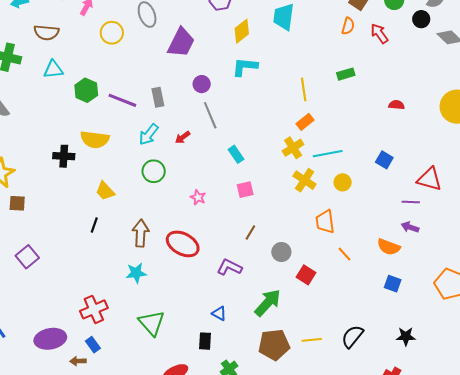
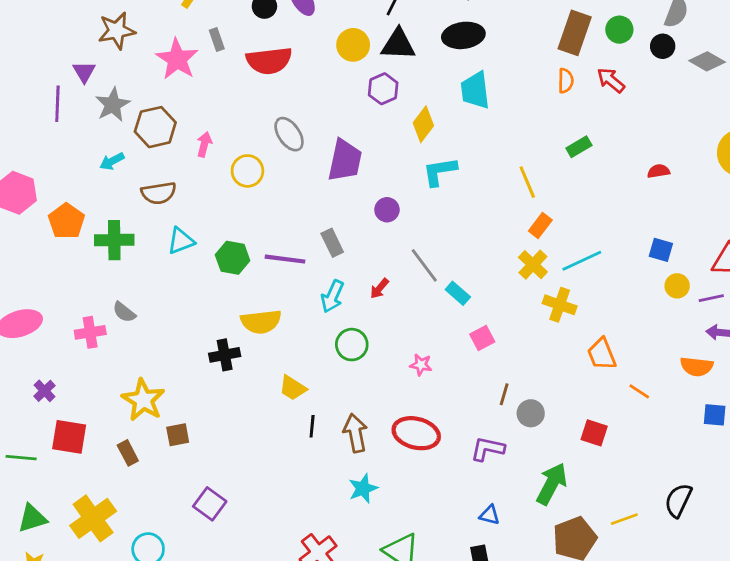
gray line: (210, 115) -> (424, 265), moved
yellow circle: (343, 182) -> (677, 286), moved
black line: (94, 225) -> (312, 426), moved
gray circle: (281, 252) -> (531, 413), moved

